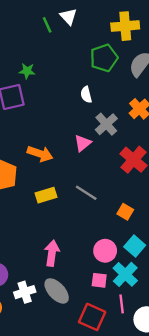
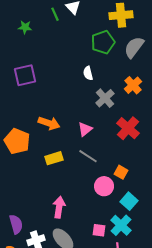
green star: (27, 71) -> (25, 27), moved
pink triangle: (83, 143) -> (85, 129), moved
pink circle: (105, 251) -> (104, 186), moved

